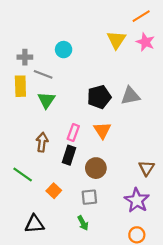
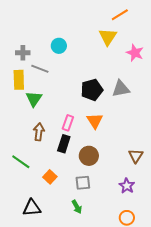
orange line: (141, 16) -> (120, 15), moved
pink star: (145, 42) -> (135, 53), moved
green triangle: (46, 100) -> (34, 99), moved
purple star: (137, 200) -> (127, 186), size x0.7

